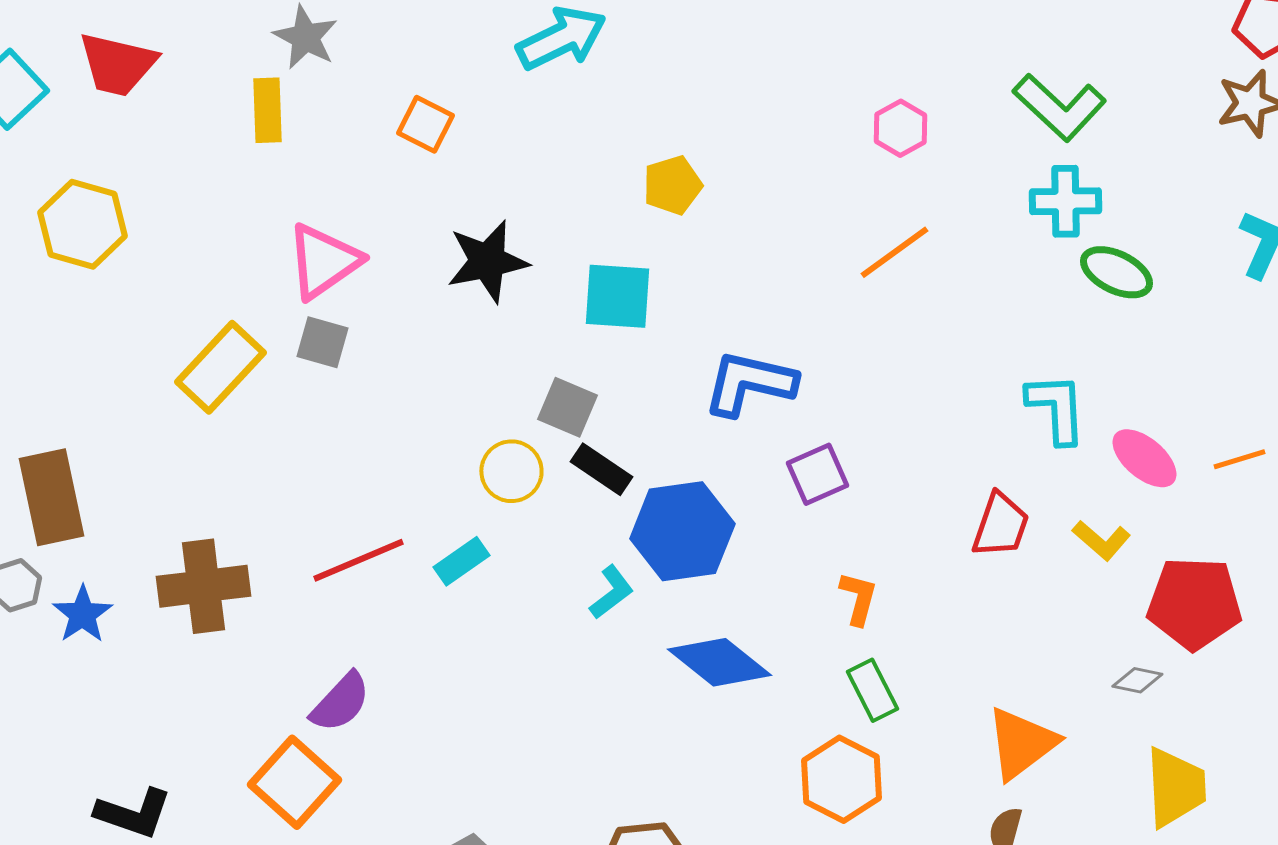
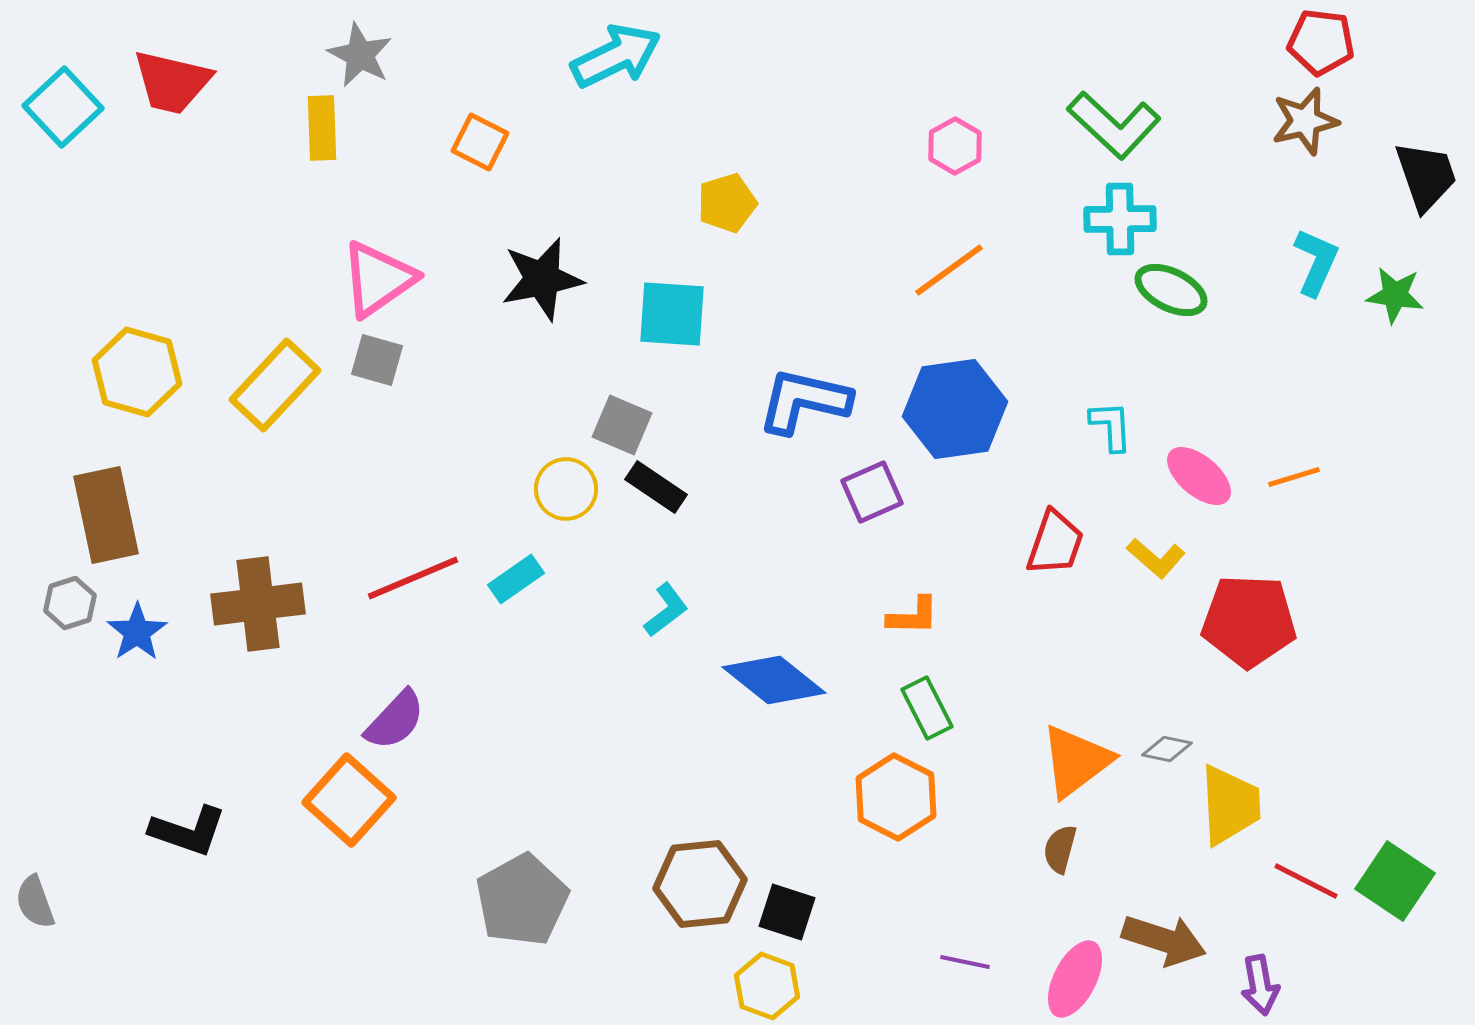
yellow hexagon: (82, 224) -> (137, 372), moved
cyan L-shape: (1056, 408) -> (1111, 426), size x0.7
blue hexagon: (682, 531) -> (955, 409), moved
orange L-shape: (858, 598) -> (913, 616), turned 76
gray diamond: (1137, 680) -> (1167, 749), moved

